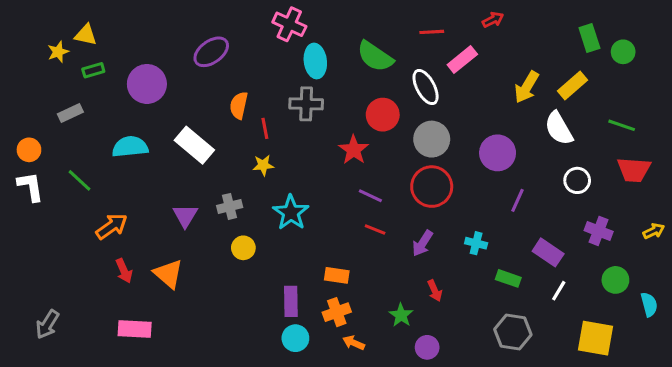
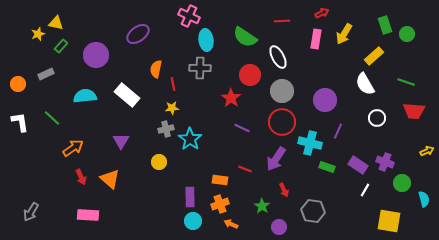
pink rectangle: (462, 59) -> (316, 39), moved, turned -42
green rectangle: (93, 70) -> (61, 46), turned -32
yellow arrow: (527, 87) -> (344, 34), moved
orange circle: (29, 150) -> (18, 84), moved
gray cross: (230, 206) -> (166, 129), moved
red line: (375, 229) -> (245, 169), moved
purple cross: (599, 231) -> (385, 162), moved
purple arrow: (423, 243) -> (276, 159), size x1.4
cyan cross: (476, 243) -> (310, 143), moved, size x1.6
green rectangle: (508, 278) -> (327, 167), moved
gray hexagon: (513, 332) -> (313, 211), moved

